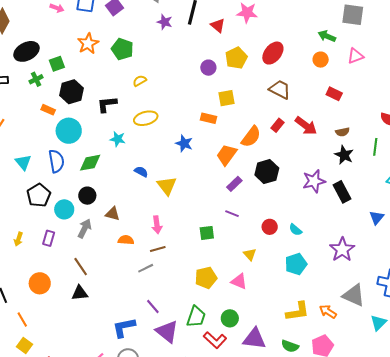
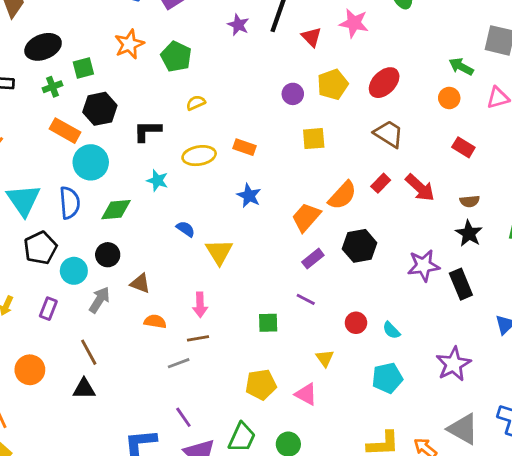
orange rectangle: (48, 110) -> (65, 131), size x1.5
orange rectangle: (209, 118) -> (245, 147), moved
cyan triangle: (23, 162) -> (23, 200), size x1.5

